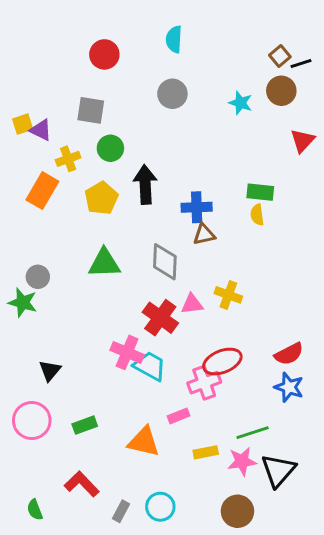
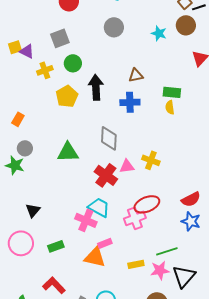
gray square: (91, 110) -> (60, 38), turned -30
orange rectangle: (42, 191) -> (18, 119), moved, size x0.6
brown triangle: (204, 234) -> (136, 75), moved
green triangle: (104, 263) -> (68, 152), moved
pink cross: (127, 352) -> (86, 220), moved
pink rectangle: (178, 416) -> (105, 243), moved

